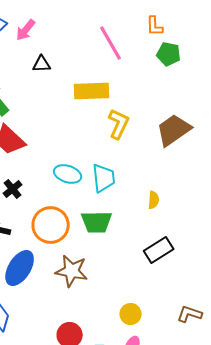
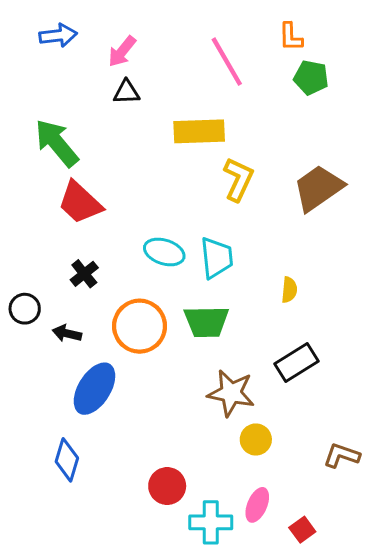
pink arrow: (26, 30) -> (122, 51), moved
brown star: (72, 271) -> (231, 393), moved
yellow circle: (131, 314) -> (256, 439), moved

